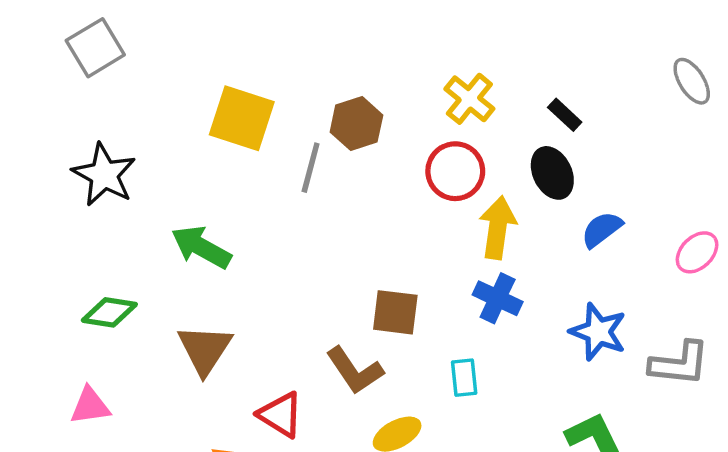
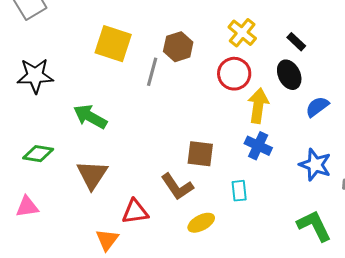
black star: (104, 175) -> (35, 76), turned -30
red triangle: (281, 415) -> (135, 212), turned -40

